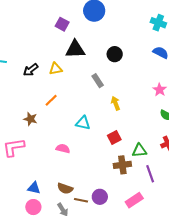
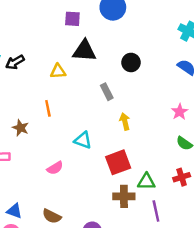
purple square: (62, 24) -> (72, 19), turned -32
black arrow: (31, 70) -> (15, 62), moved
orange line: (51, 100) -> (48, 108), turned -64
red square: (114, 137) -> (118, 162), size x1.5
pink semicircle: (63, 149) -> (55, 168), turned 128

